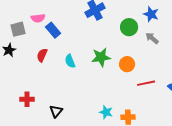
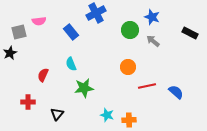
blue rectangle: (53, 30) -> (71, 32), moved
red semicircle: (42, 55) -> (43, 75), moved
green star: (101, 57) -> (84, 88), moved

